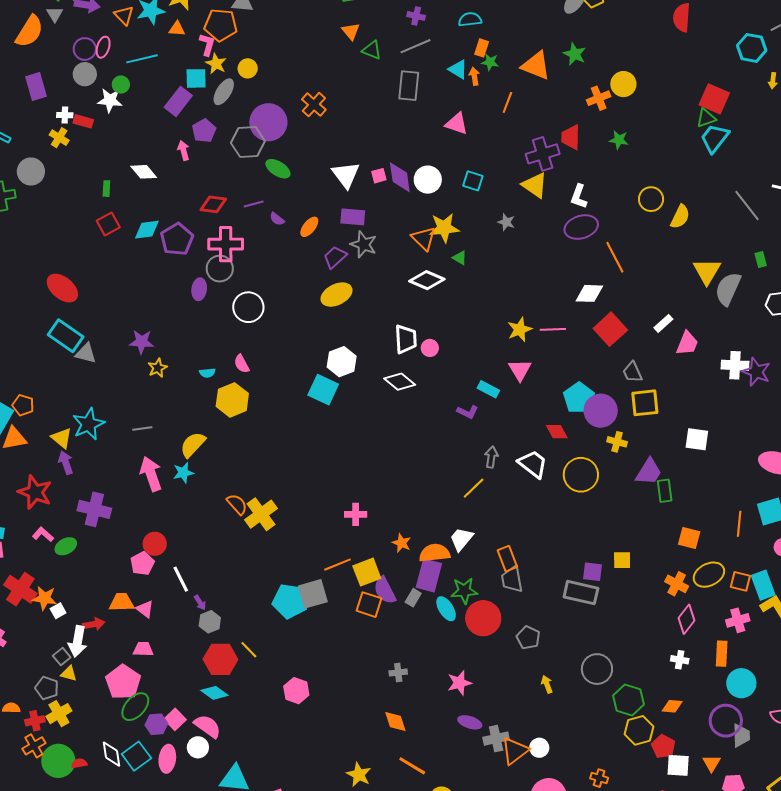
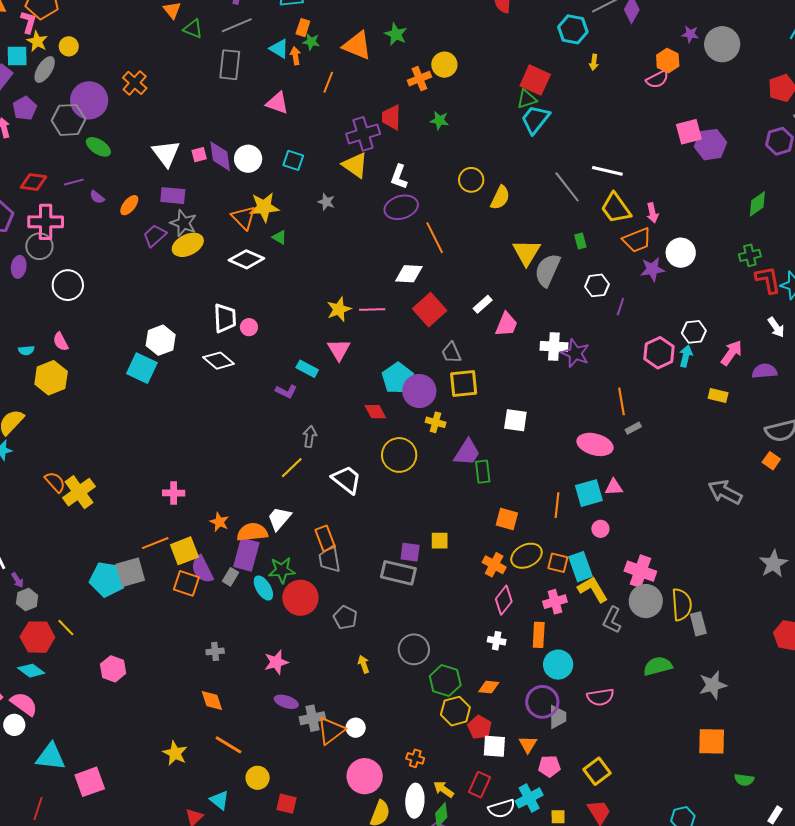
yellow ellipse: (336, 295) -> (188, 245), moved
white trapezoid: (533, 464) -> (347, 480), moved

